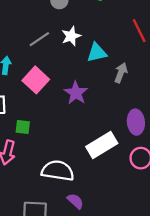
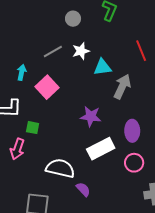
gray arrow: (121, 73) -> (122, 86), size x1.4
purple star: (76, 93) -> (91, 116), moved, turned -30
purple semicircle: (75, 201) -> (83, 189), moved

